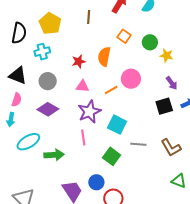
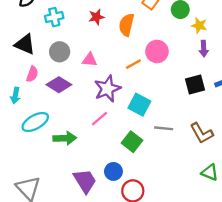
red star: (79, 61) -> (96, 17), moved
purple arrow: (172, 83) -> (204, 49), moved, turned 32
pink triangle: (82, 86) -> (90, 60), moved
pink semicircle: (17, 100) -> (32, 74), moved
pink line: (83, 137) -> (99, 119), turned 56

